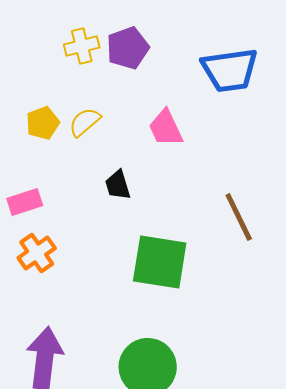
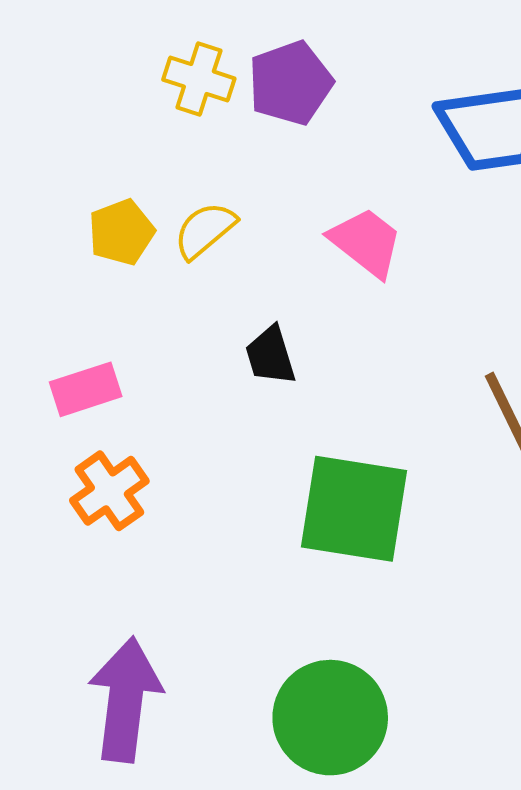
yellow cross: (82, 46) -> (199, 79), turned 32
pink trapezoid: (166, 128) -> (366, 242), turned 153

